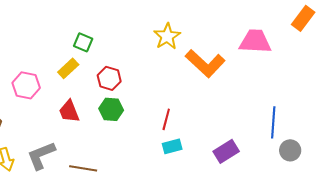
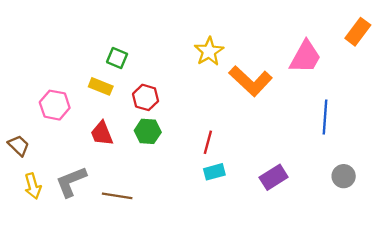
pink trapezoid: (255, 41) -> (305, 57), turned 116
yellow rectangle: (68, 68) -> (101, 86), turned 65
blue line: (273, 122) -> (325, 117), moved

